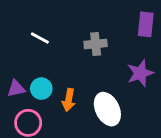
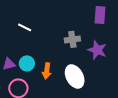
gray cross: (96, 44) -> (72, 39), moved
purple star: (140, 73) -> (97, 50), turned -30

